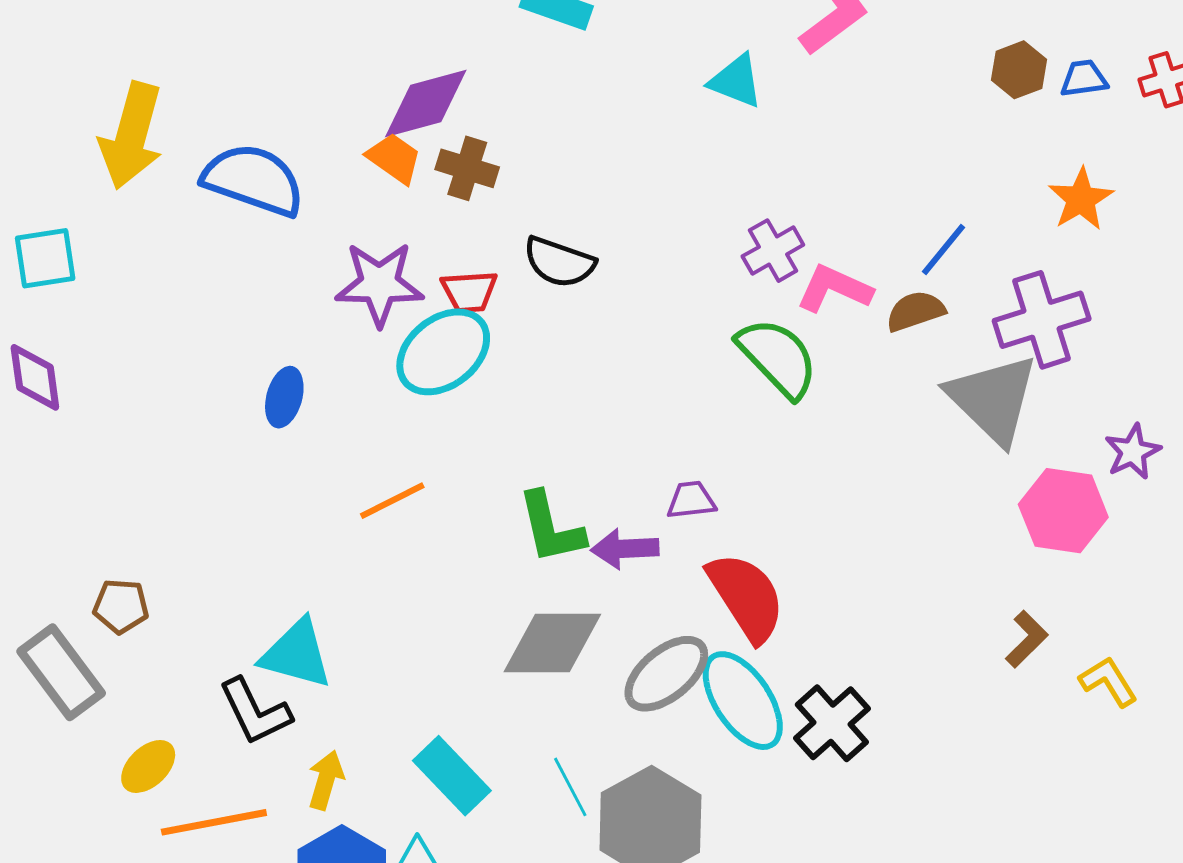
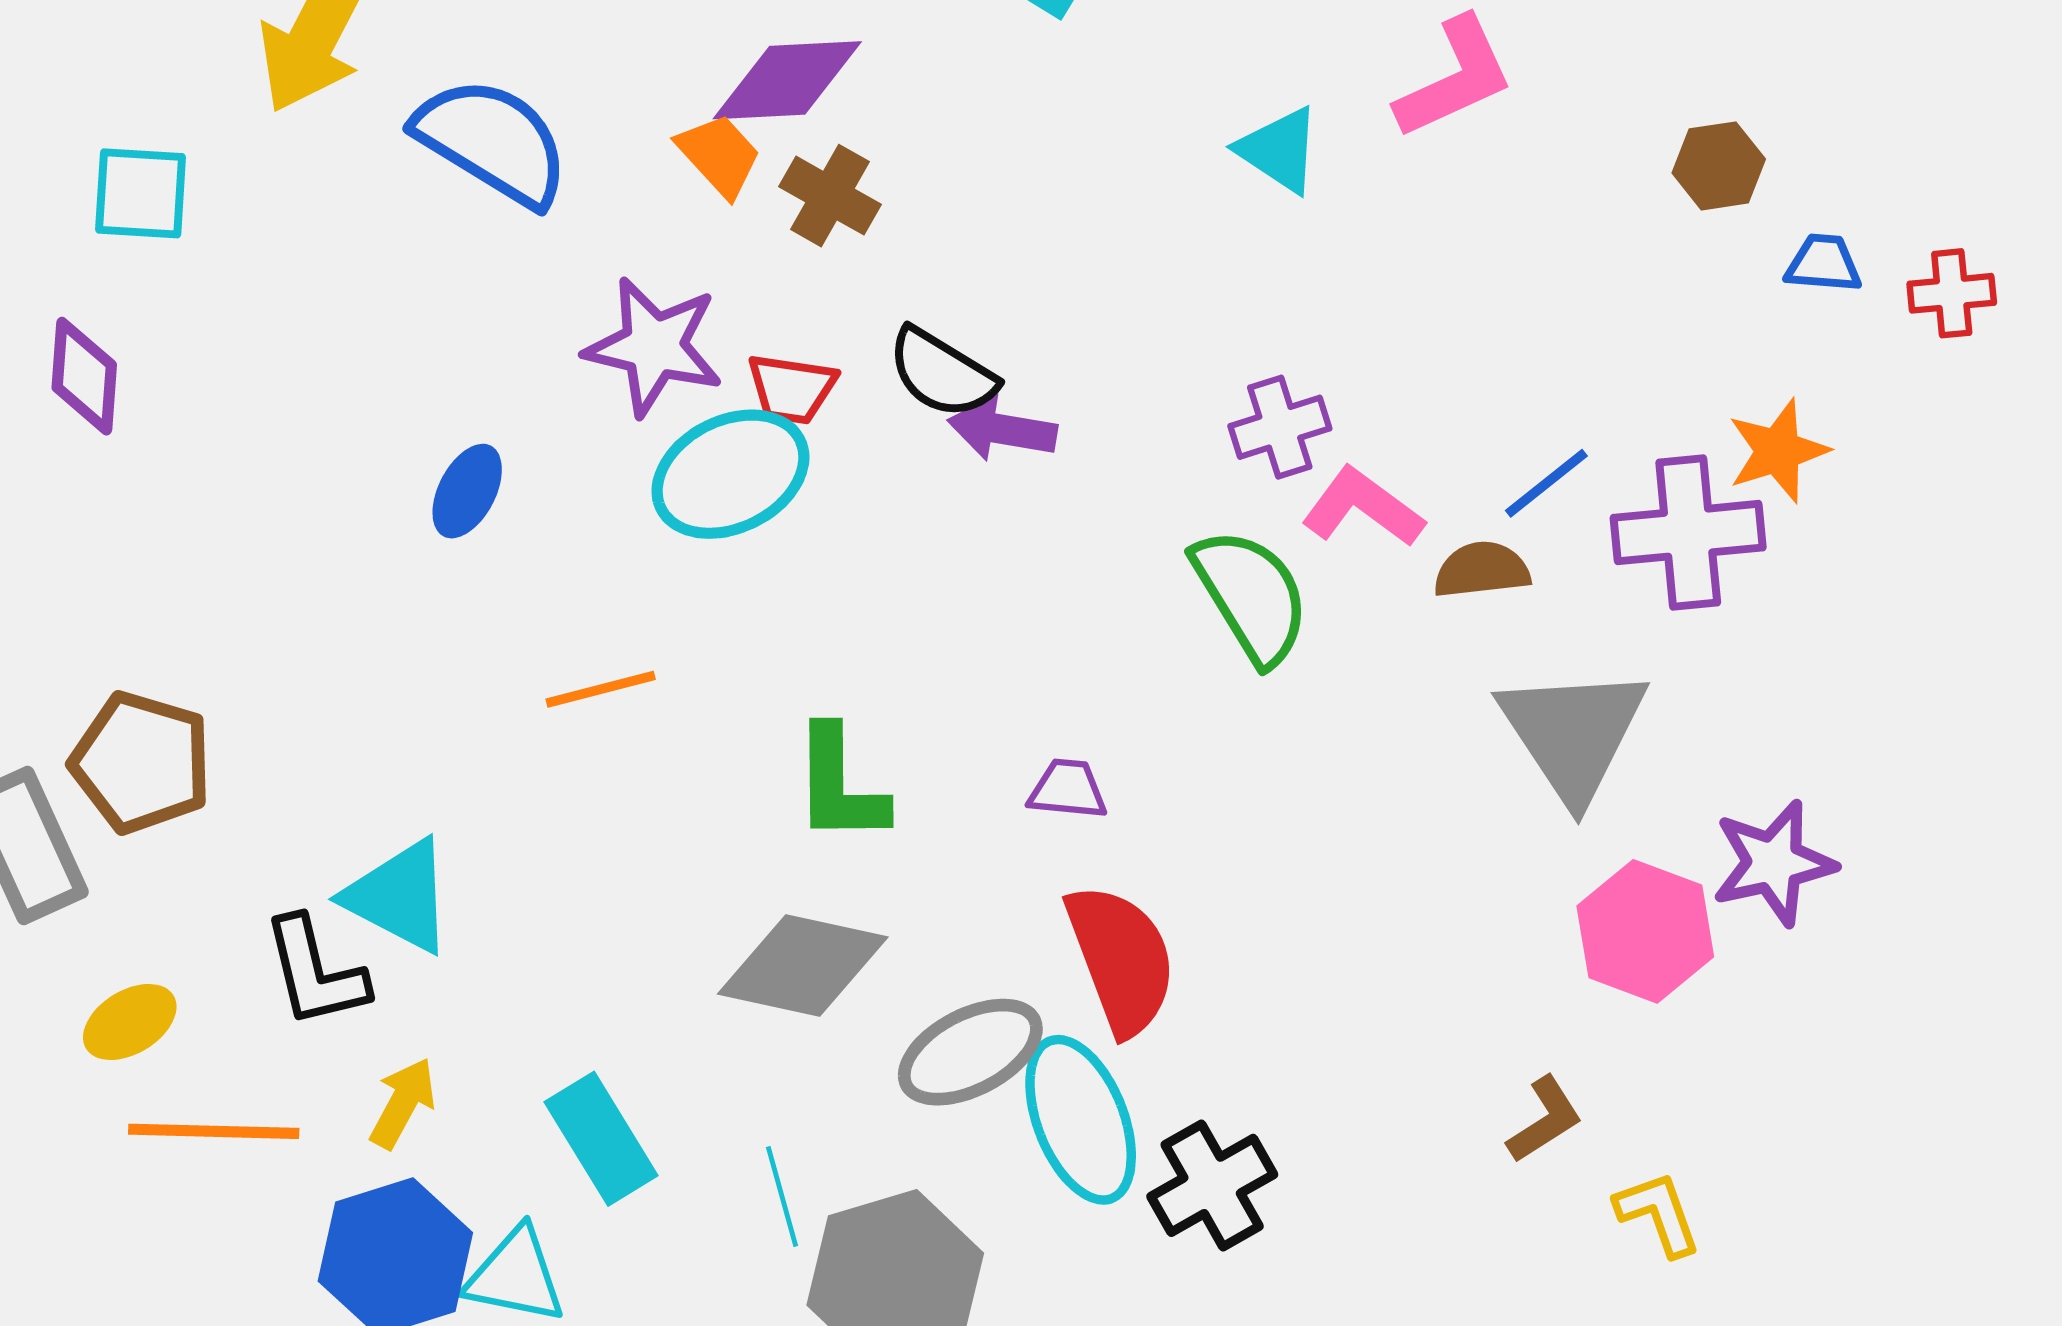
brown hexagon: (1019, 70) -> (1719, 166), moved
purple cross: (1042, 320) -> (1688, 533), moved
purple star: (1133, 452) -> (1774, 863), size x1.4
purple arrow: (625, 549) -> (1002, 429), moved
brown pentagon: (121, 606) -> (141, 762), size x1.6

